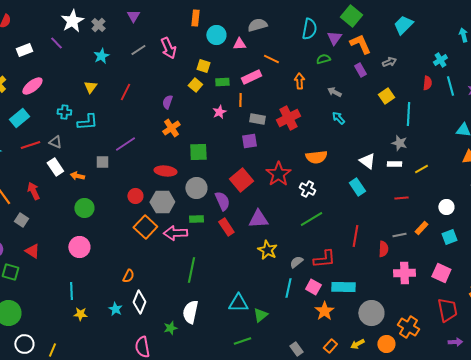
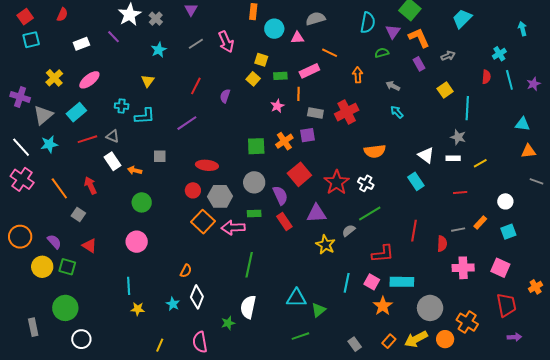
red line: (125, 92) -> (196, 86), moved
orange cross: (171, 128) -> (284, 141), moved
purple line: (125, 144) -> (187, 123), moved
red ellipse: (165, 171) -> (207, 165), moved
red star: (278, 174) -> (337, 182), moved
gray semicircle: (296, 262) -> (349, 231), moved
yellow arrow: (357, 344) -> (416, 339), size x1.6
yellow line: (52, 350) -> (160, 345), moved

